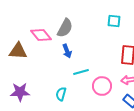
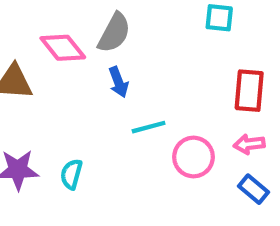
cyan semicircle: (61, 94) -> (71, 174), moved

